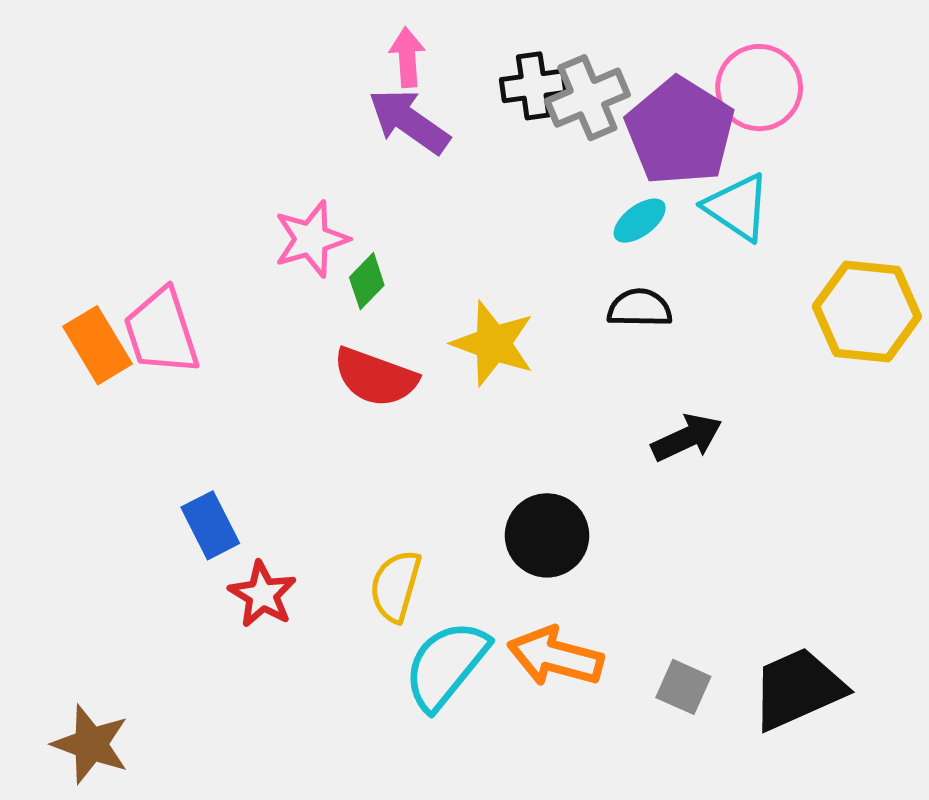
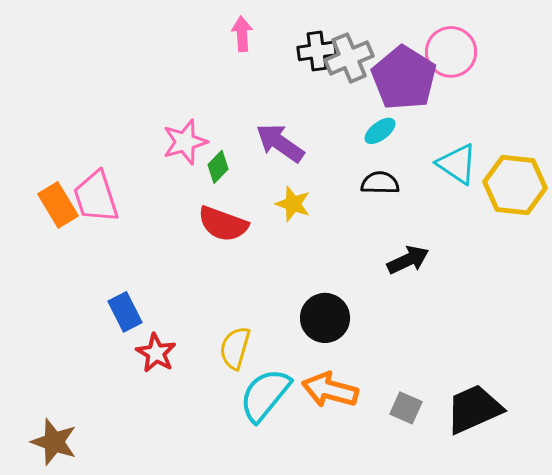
purple arrow: (409, 121) -> (280, 143), moved
cyan triangle: (737, 207) -> (457, 164), moved
yellow star: (493, 343) -> (293, 204), size x0.7

